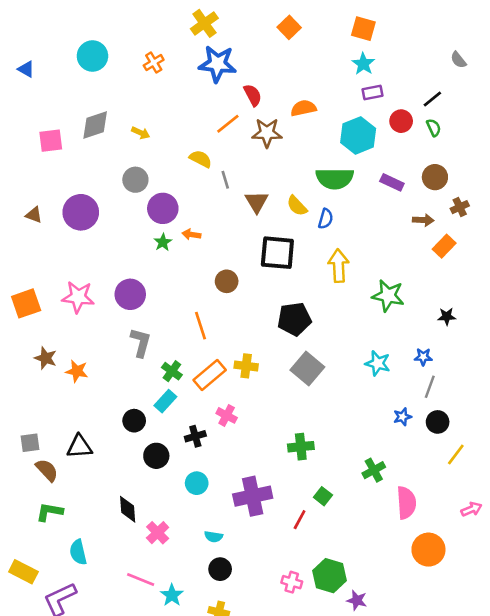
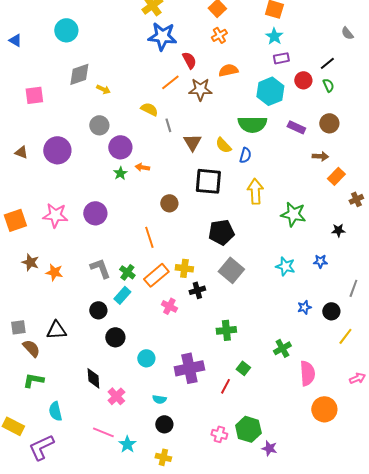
orange cross: (154, 63) -> (219, 35), moved
gray diamond: (95, 125) -> (79, 74), moved
brown cross: (460, 207) -> (356, 199), moved
gray L-shape: (141, 343) -> (100, 268), moved, turned -35
gray line: (430, 387) -> (353, 288), moved
black cross: (195, 436) -> (197, 290), moved

